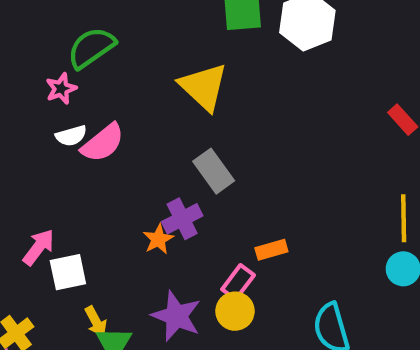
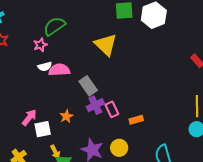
pink semicircle: (103, 143) -> (59, 70), turned -145
gray rectangle: (214, 171) -> (88, 86), moved
orange star: (158, 239) -> (66, 116), moved
pink rectangle: (238, 282) -> (112, 109), moved, turned -63

